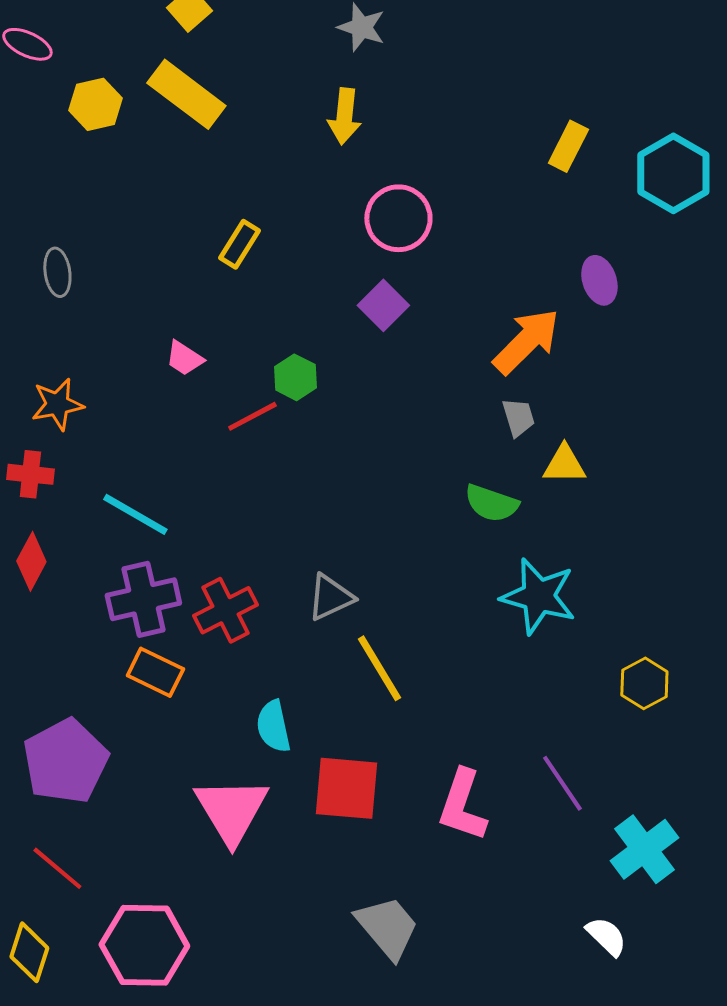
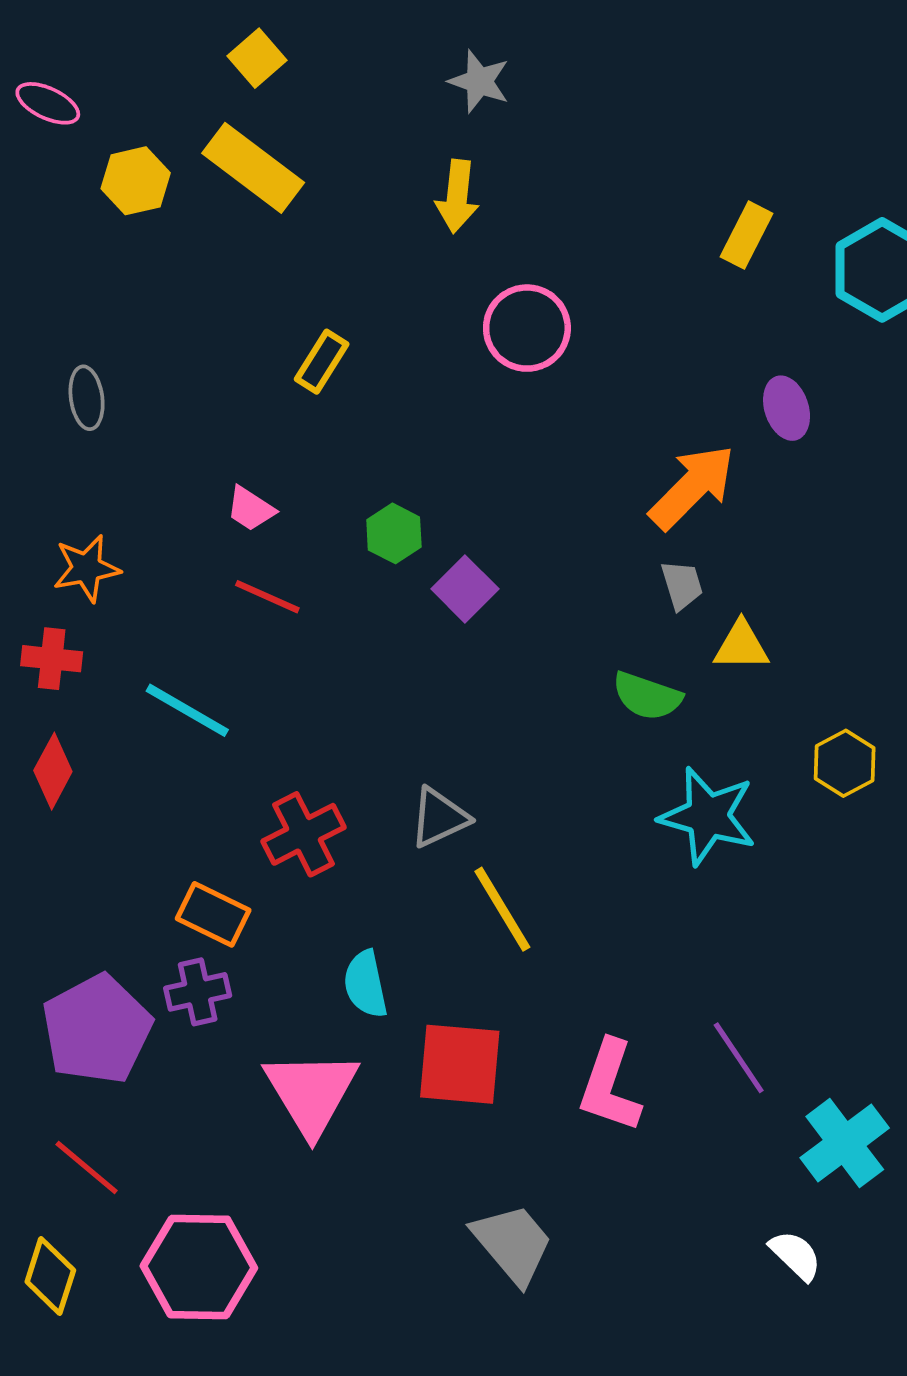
purple square: (383, 305) -> (465, 589), moved
red line: (252, 416) -> (267, 597), moved, turned 52
purple cross: (143, 599) -> (198, 992), moved, size x0.7
yellow hexagon: (644, 683) -> (845, 763), moved

